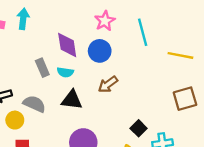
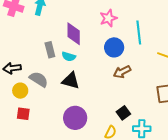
blue circle: (100, 51) -> (114, 47), moved
brown arrow: (108, 84) -> (122, 72), moved

